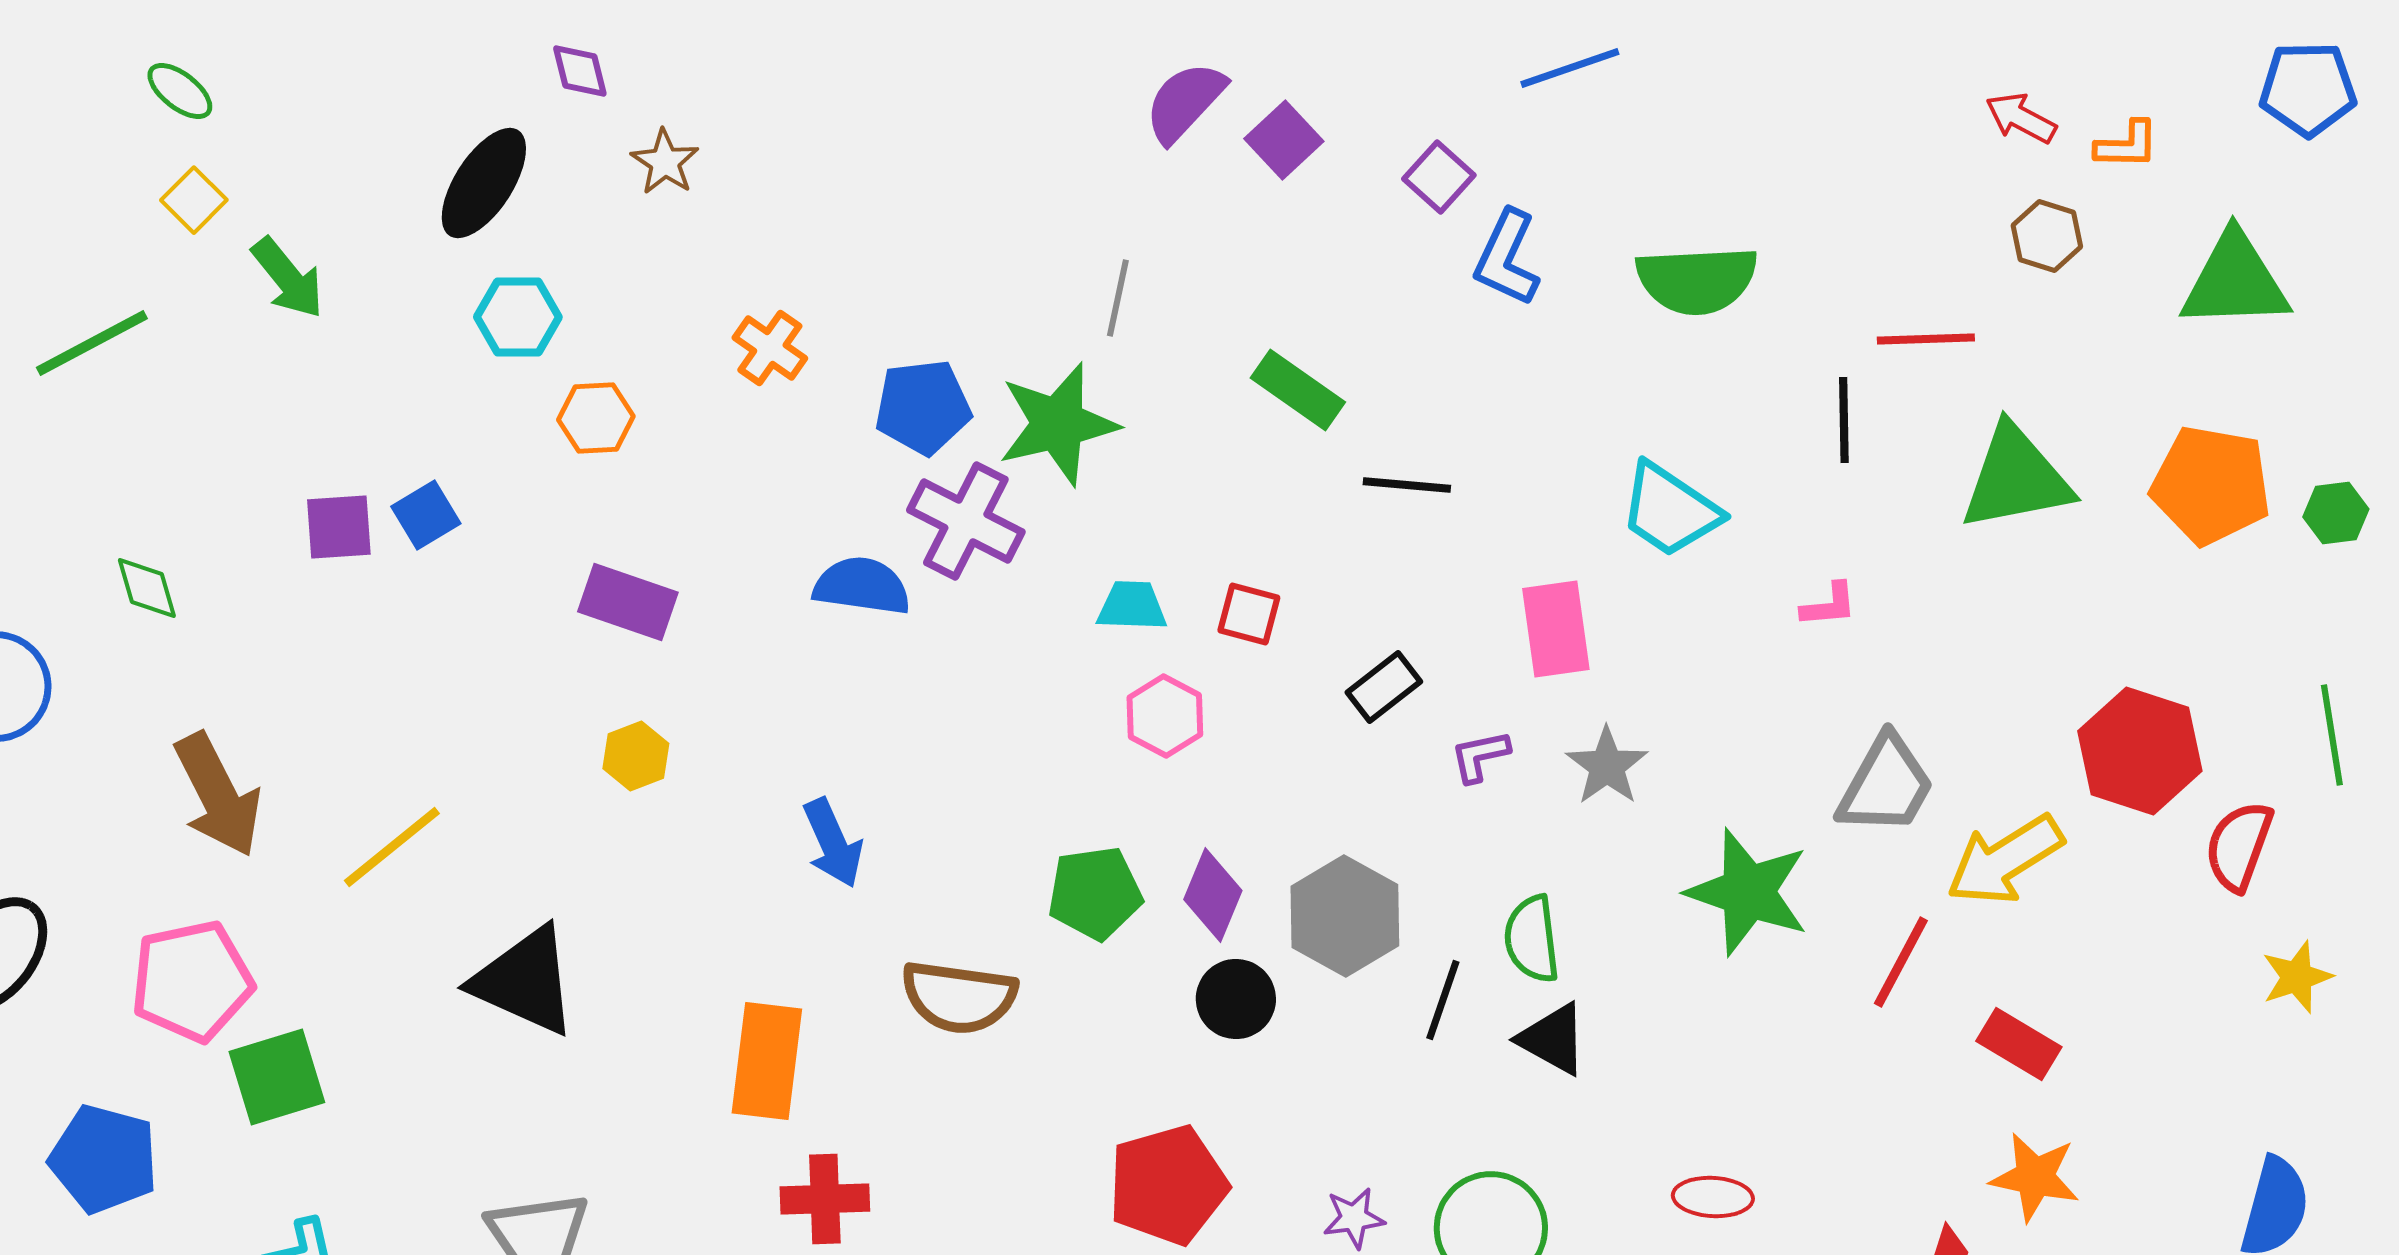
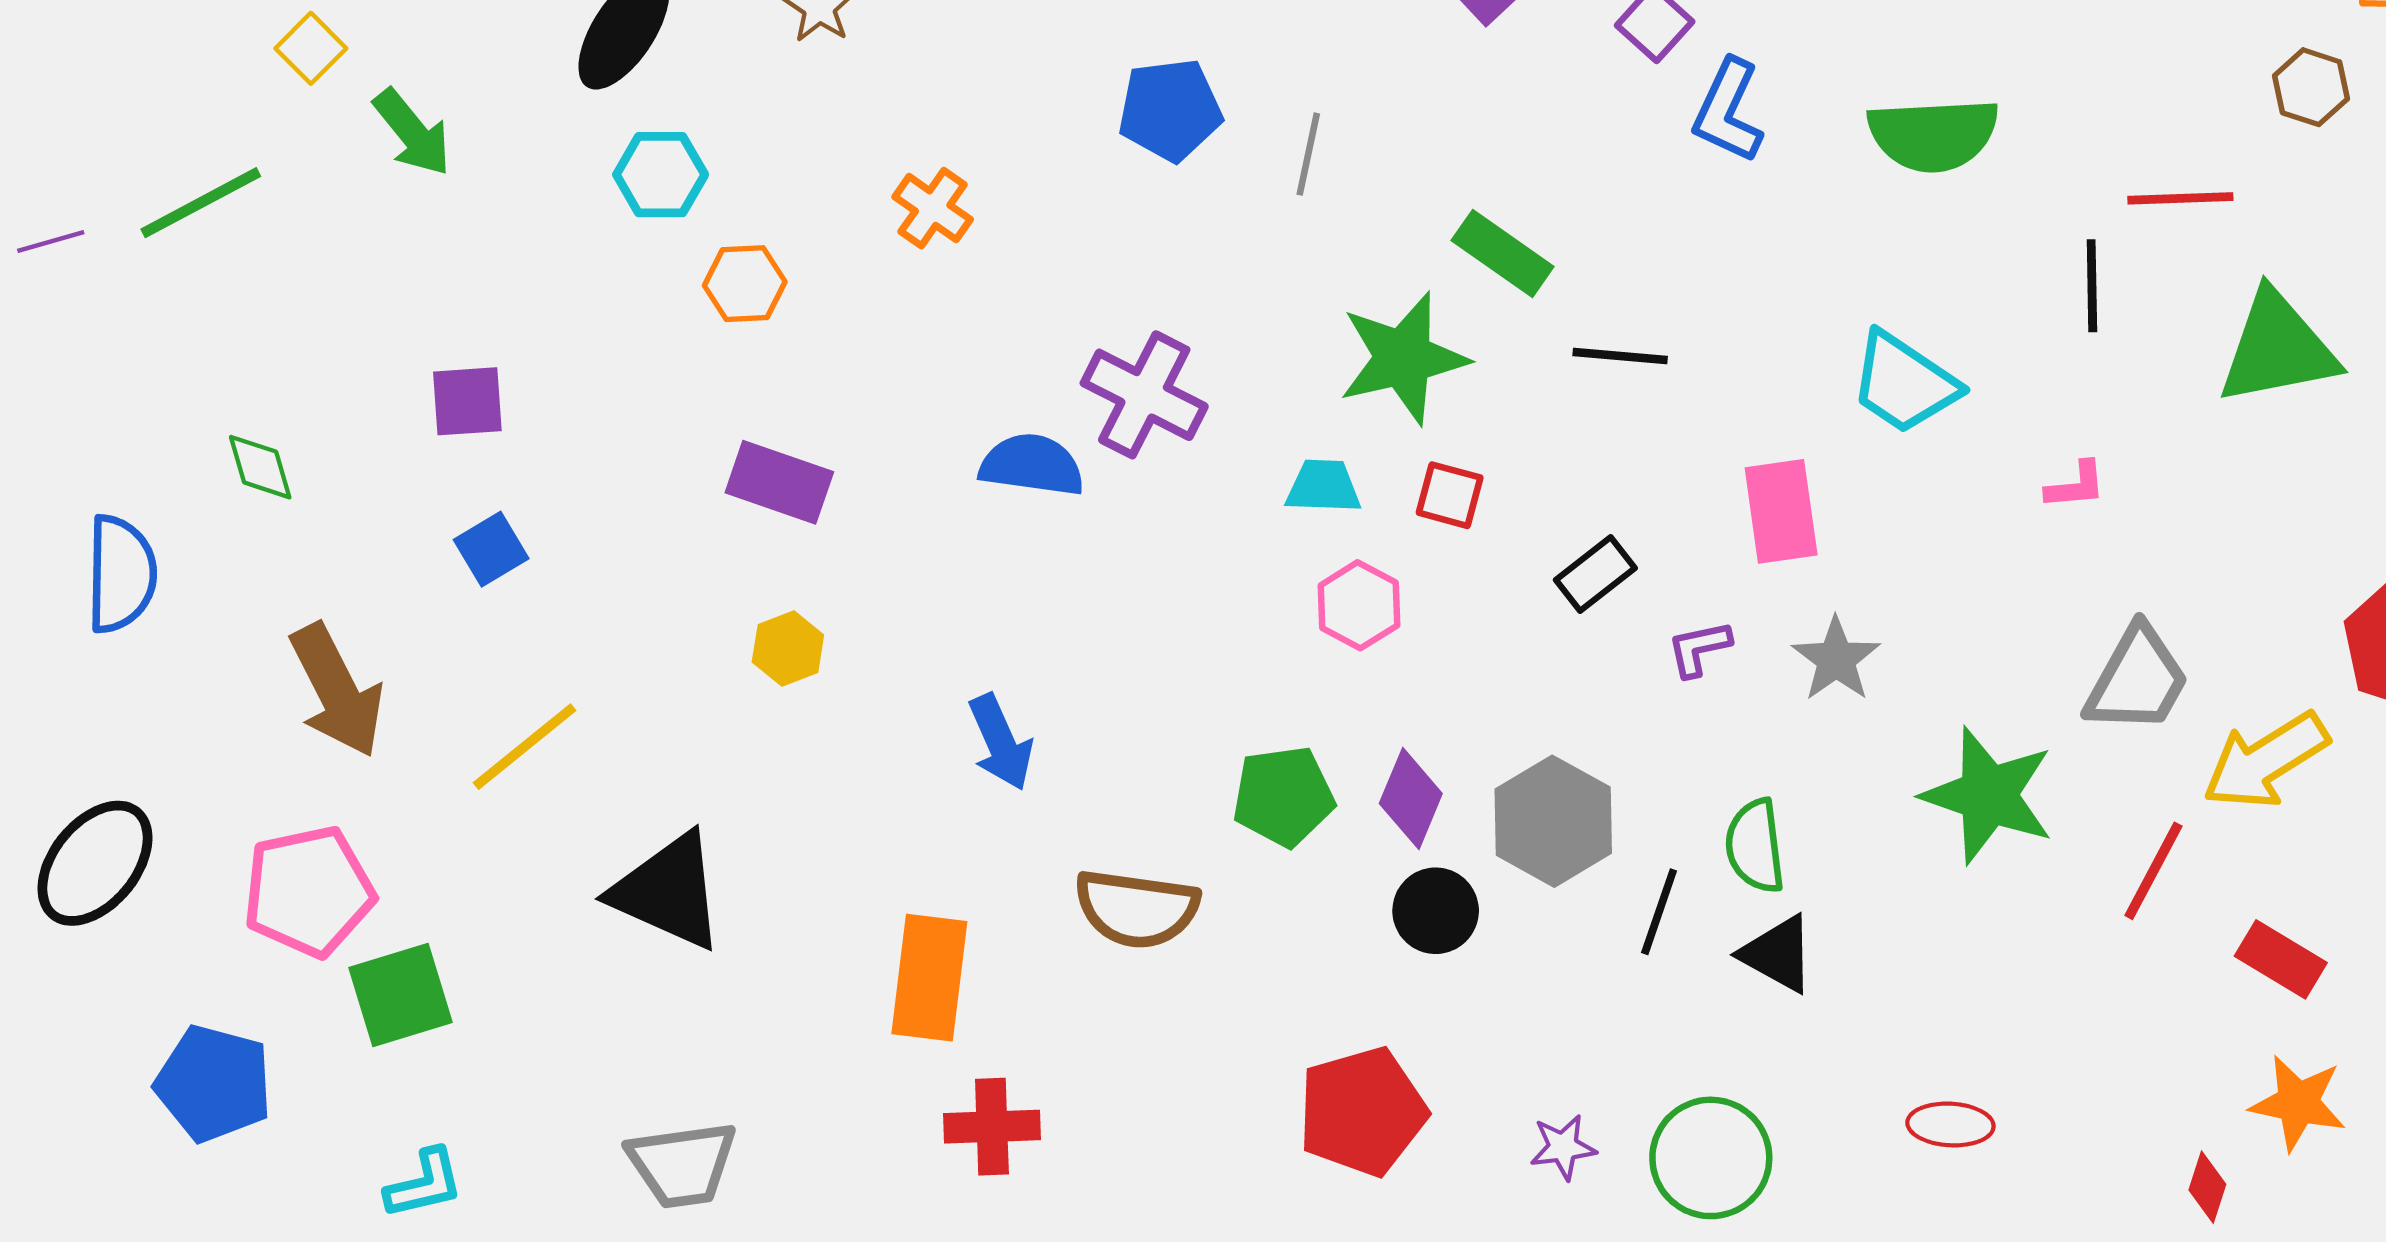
blue pentagon: (923, 407) -> (1170, 110), moved
green star: (1058, 424) -> (1403, 358), moved
blue square: (426, 515) -> (491, 549), moved

